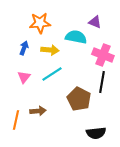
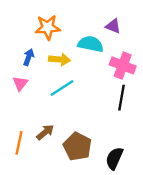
pink triangle: (24, 77) -> (20, 83), moved
brown pentagon: (79, 99) -> (77, 146), moved
brown arrow: (38, 111) -> (45, 132), turned -35
black semicircle: (96, 133) -> (114, 158), turned 120

